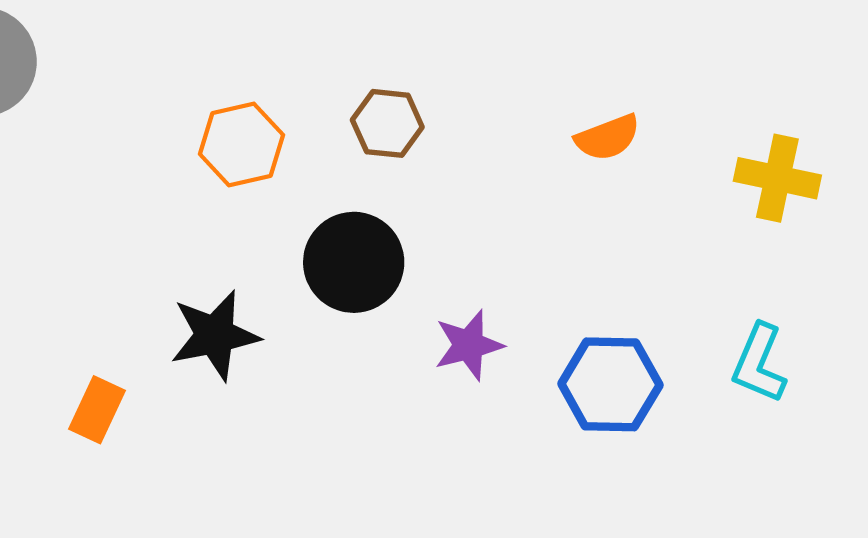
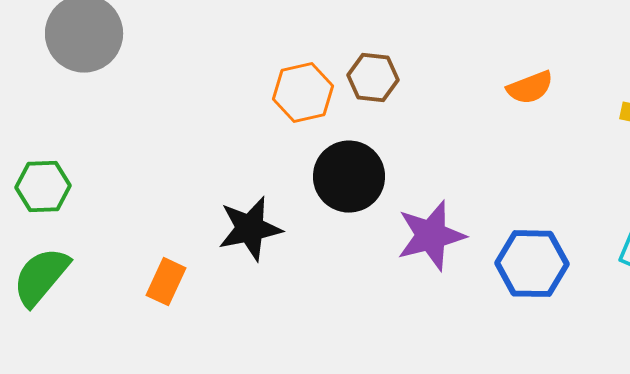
orange hexagon: (241, 144) -> (303, 93), moved
purple star: (469, 345) -> (431, 236), size x1.4

